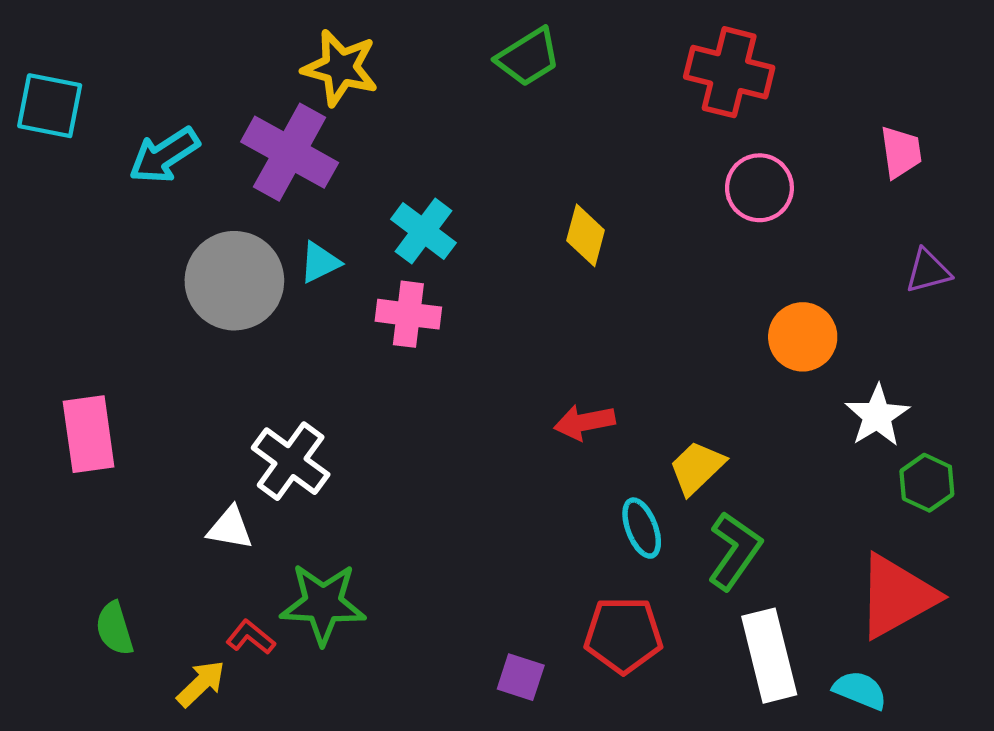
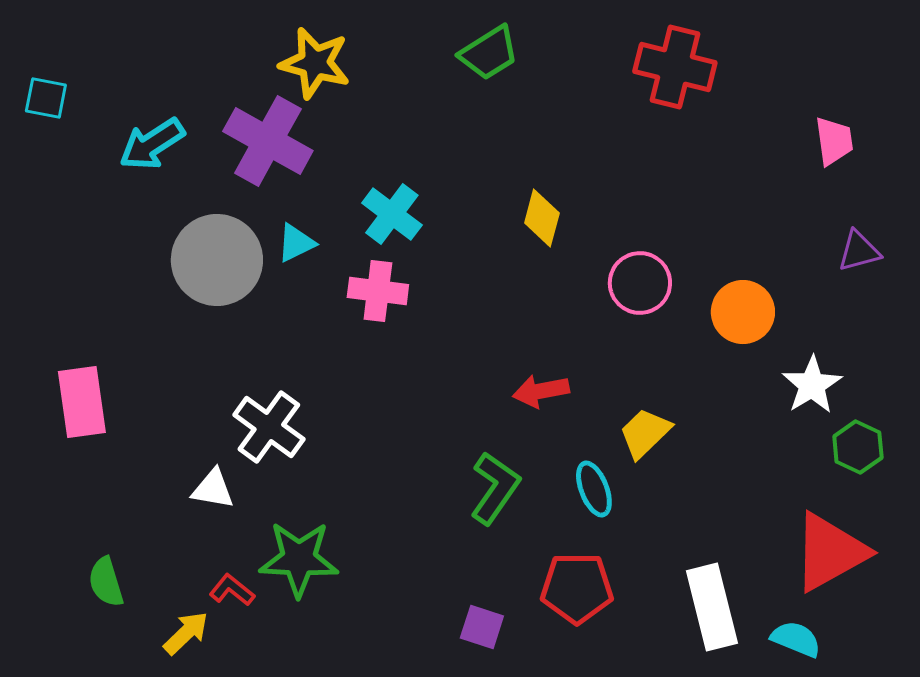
cyan square: (50, 106) -> (46, 98), size x0.7
pink circle: (759, 188) -> (640, 283), moved
green L-shape: (735, 551) -> (495, 488), moved

